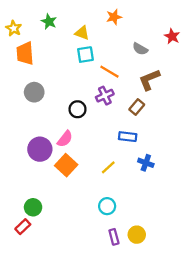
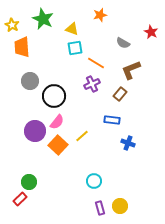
green star: (49, 22) -> (43, 19), size x1.5
black circle: (77, 109) -> (54, 96), moved, size x1.5
yellow line: (108, 167) -> (82, 136), moved

